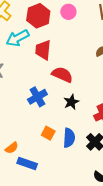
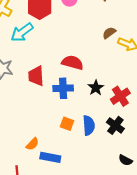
red trapezoid: (43, 50) -> (36, 76), moved
blue cross: (37, 97) -> (63, 88), moved, turned 36
black star: (71, 102) -> (96, 88), moved

